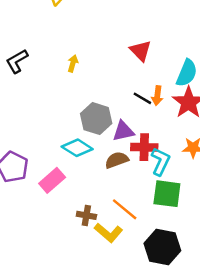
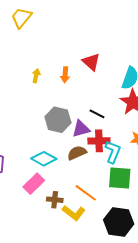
orange arrow: (157, 96) -> (65, 75), moved
black line: (142, 98) -> (97, 114), moved
cyan diamond: (77, 148) -> (44, 159), moved
pink rectangle: (52, 180) -> (34, 184), moved

